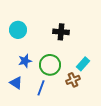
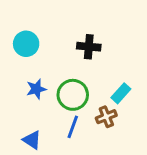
blue triangle: (16, 83) -> (32, 140), moved
blue line: (41, 88) -> (73, 127), moved

